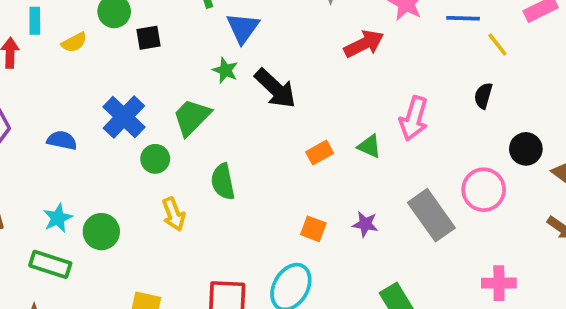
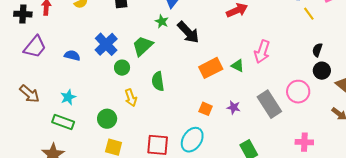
black semicircle: (483, 96) -> (317, 50), moved
orange rectangle: (320, 153) -> (211, 68), size x1.6
green circle: (101, 232) -> (107, 119), moved

